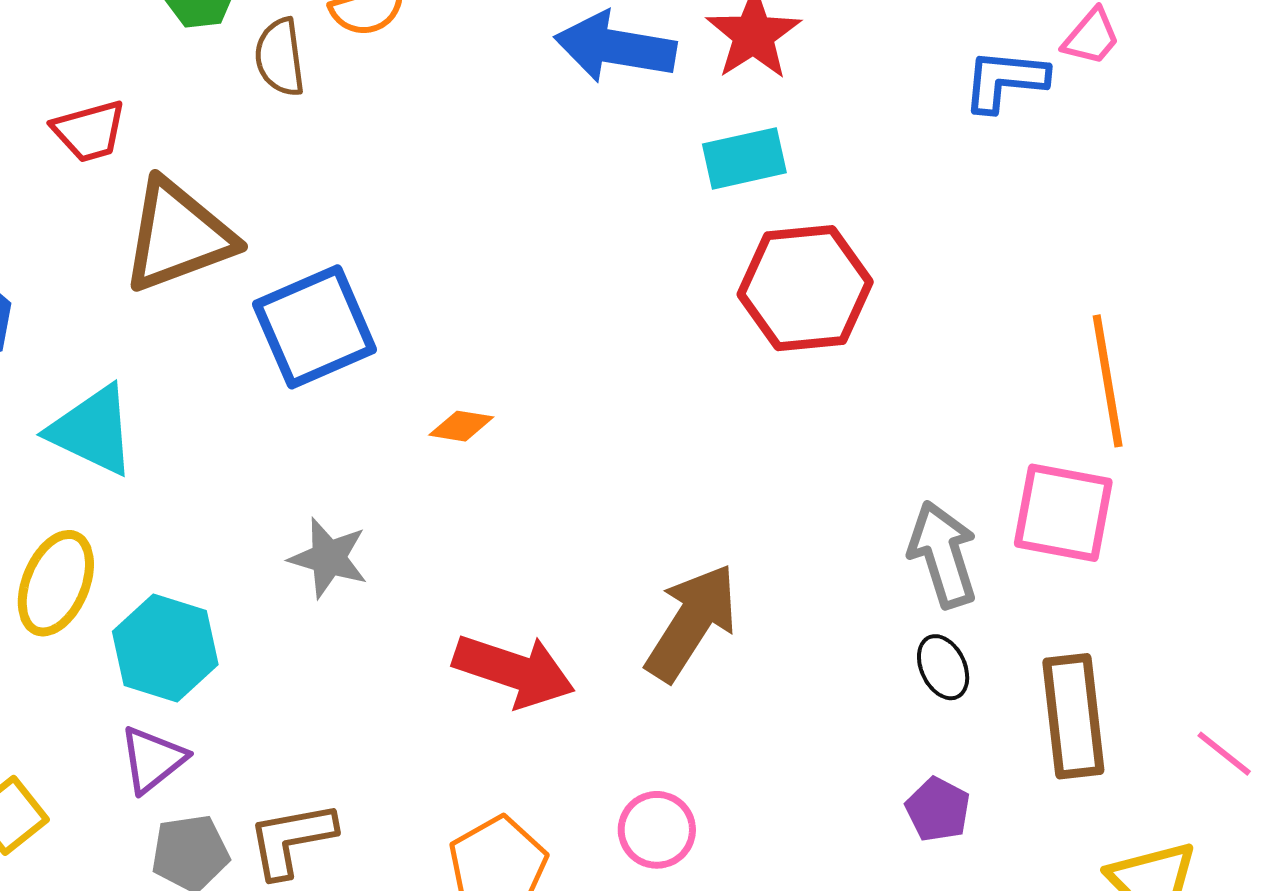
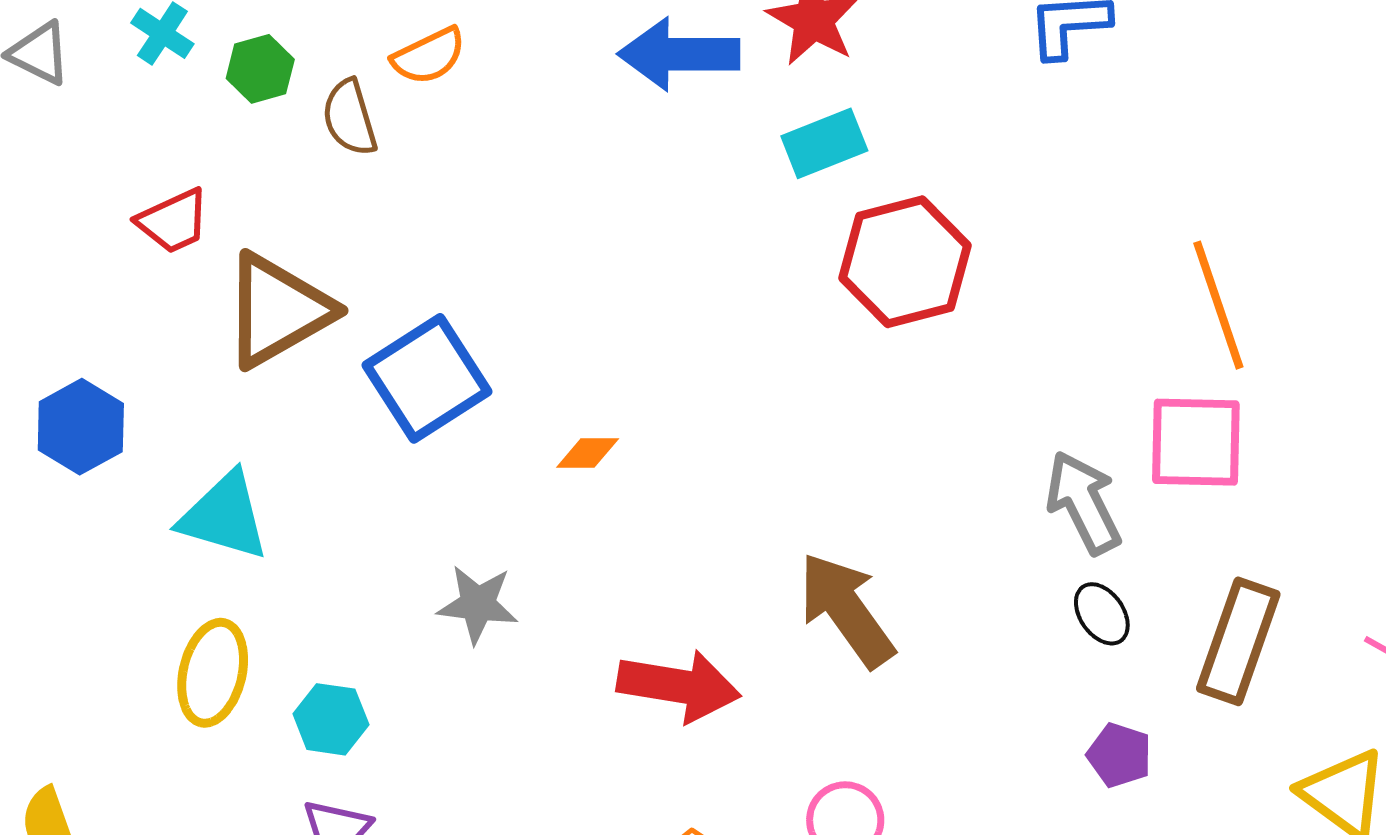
brown arrow: (692, 622) -> (846, 610), turned -59
cyan hexagon: (165, 648) -> (331, 719), size x0.7
brown rectangle: (1073, 716) -> (1238, 641), turned 35

